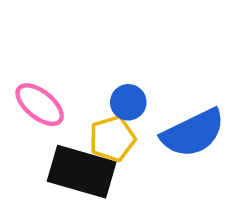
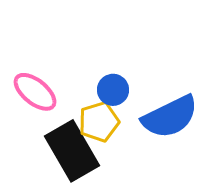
black rectangle: (82, 172) -> (72, 151), turned 44

